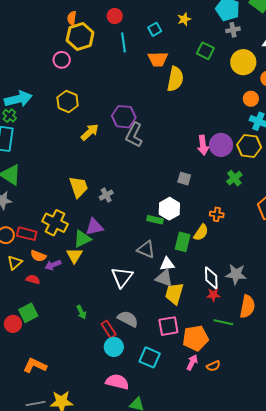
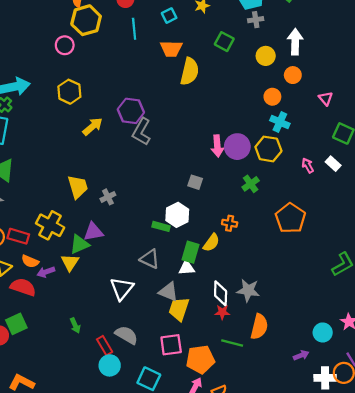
yellow circle: (243, 62) -> (266, 56), size x0.7
white triangle: (167, 264) -> (187, 268), moved
red semicircle: (33, 279) -> (23, 287), size x1.6

